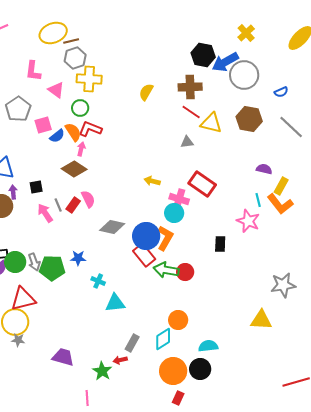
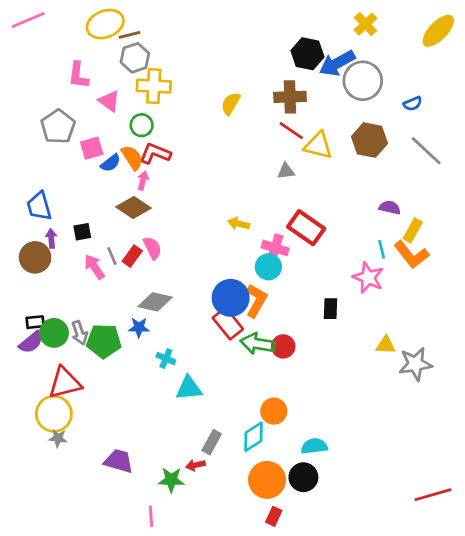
gray diamond: (112, 227) -> (155, 302), moved
yellow triangle: (261, 320) -> (386, 345), moved, size x0.7
green star: (102, 371) -> (171, 480), turned -30

